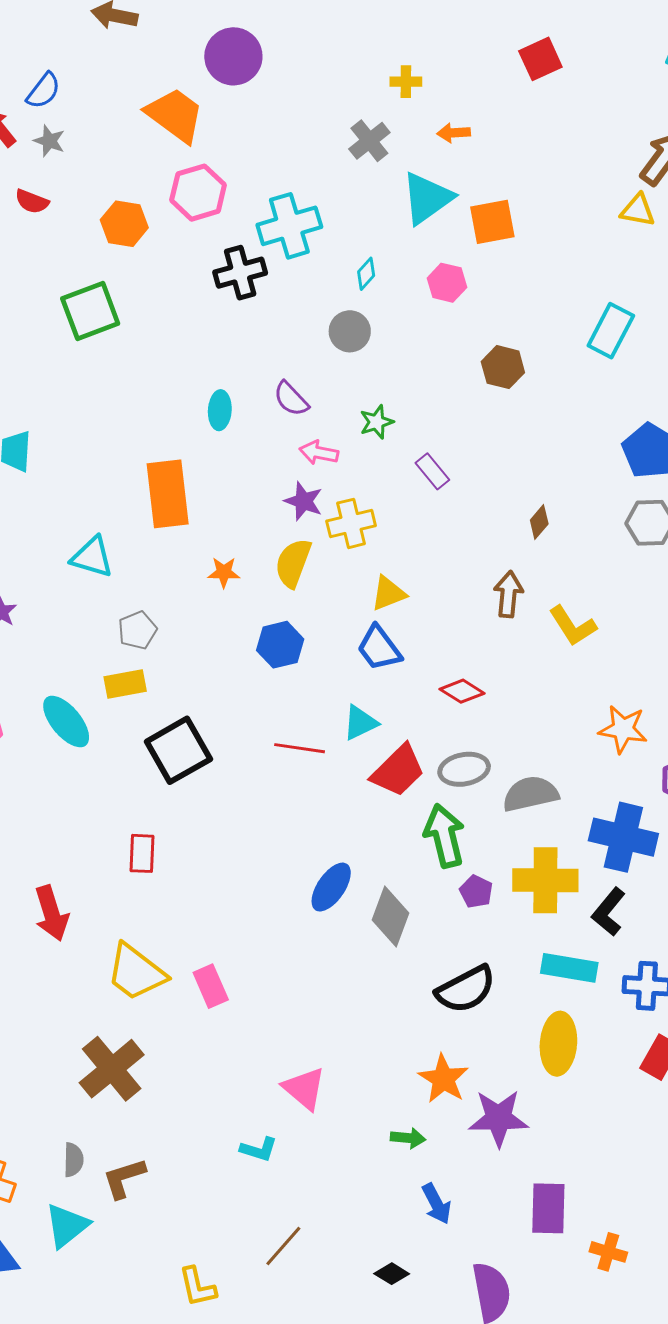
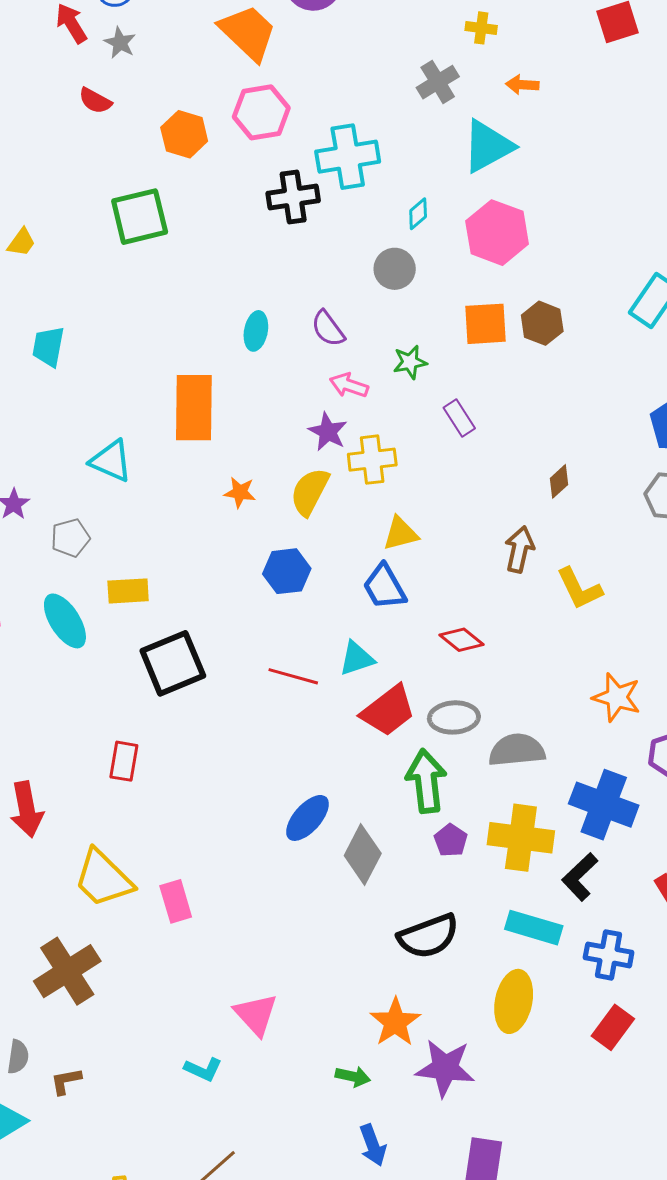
orange square: (492, 222) -> (485, 324), moved
pink hexagon: (447, 283) -> (497, 233), size x1.6
gray pentagon: (137, 630) -> (70, 538), moved
brown L-shape: (124, 1178) -> (66, 1081), size x0.7

